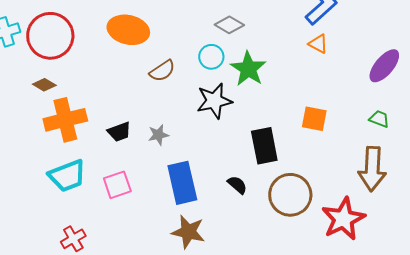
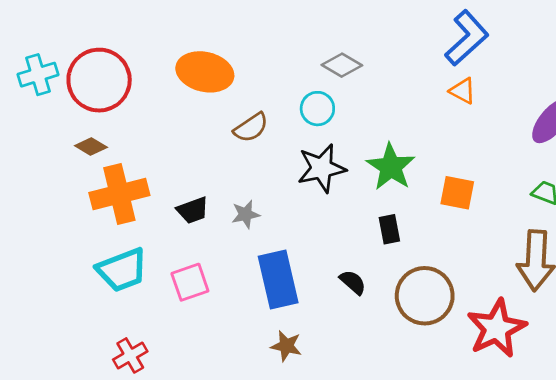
green star: (248, 69) -> (391, 167), moved
black rectangle: (264, 146) -> (389, 229), size x0.6
brown star: (188, 232) -> (286, 346), size x0.7

